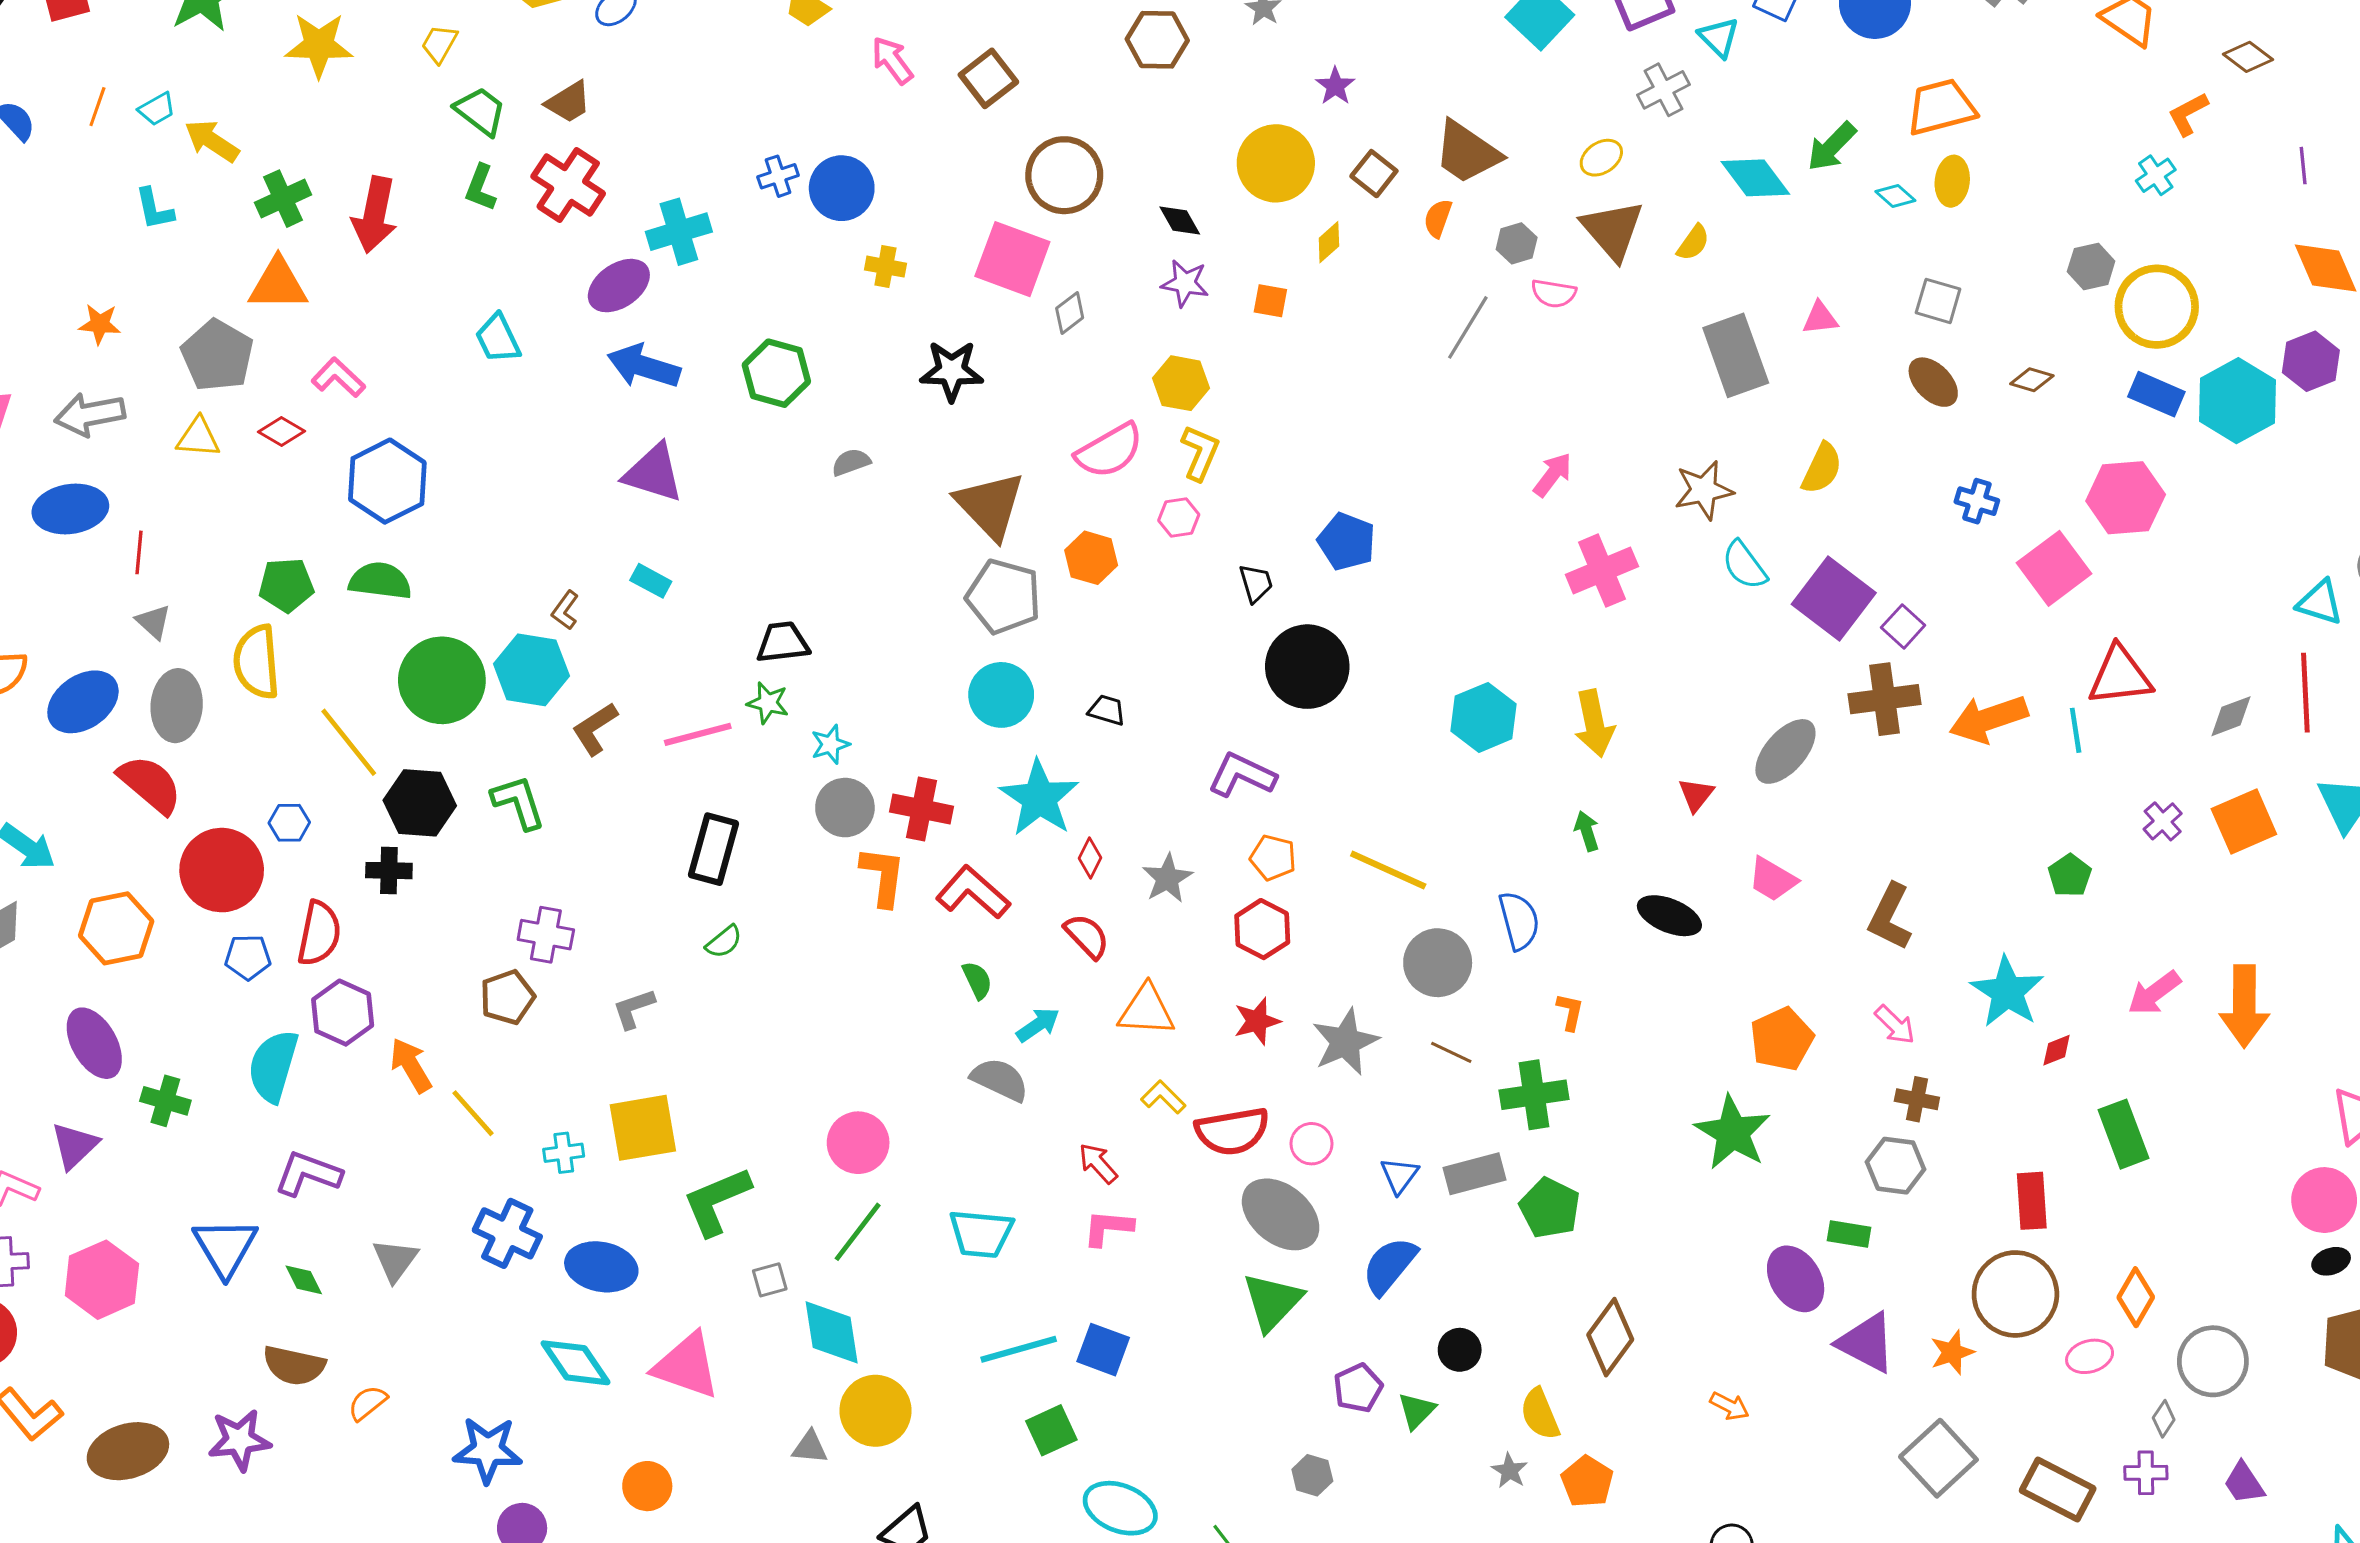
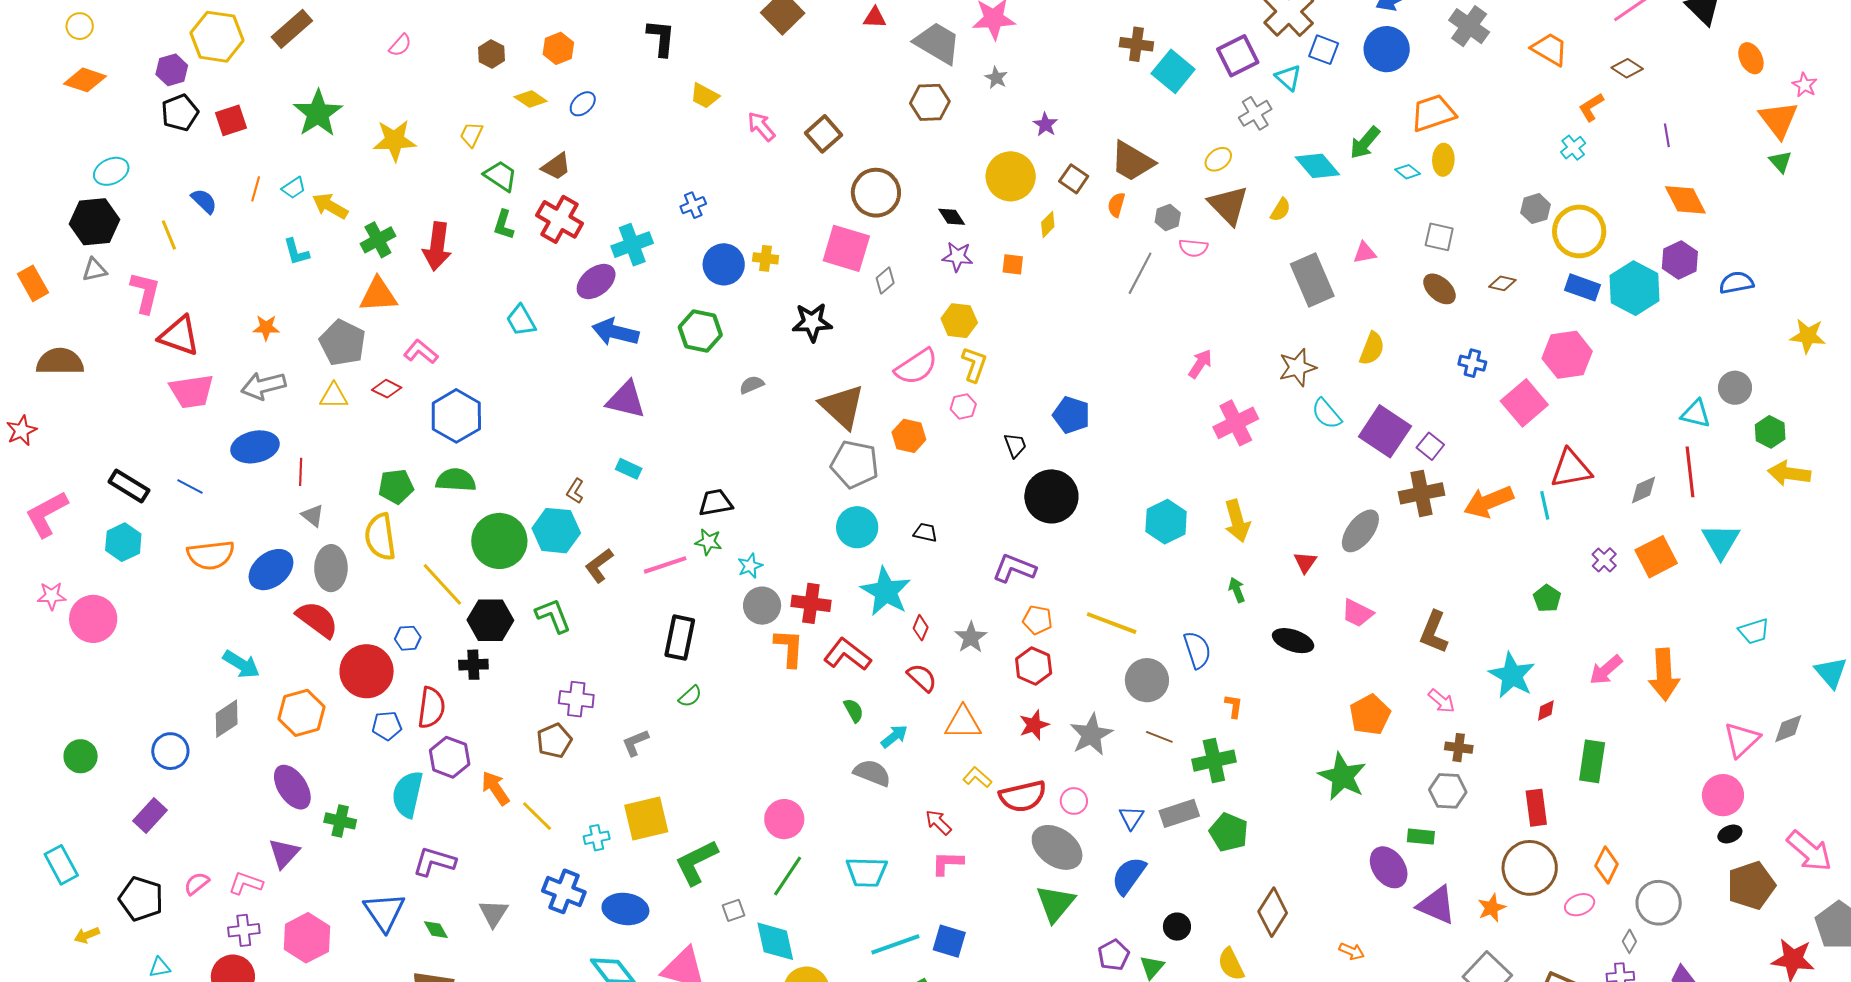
blue circle: (842, 188) -> (724, 264), moved
green rectangle: (2124, 1134) -> (1592, 761), turned 33

